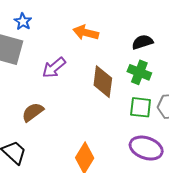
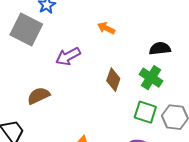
orange arrow: (86, 33) -> (106, 28), size x0.7
brown diamond: (103, 82) -> (113, 80), size x0.7

